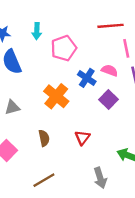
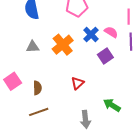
gray triangle: (12, 107) -> (33, 47), moved
brown semicircle: (44, 138) -> (37, 88), moved

